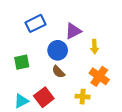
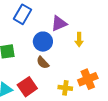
blue rectangle: (35, 23) -> (22, 14), turned -36
orange cross: (99, 76) -> (88, 79), moved, turned 30

